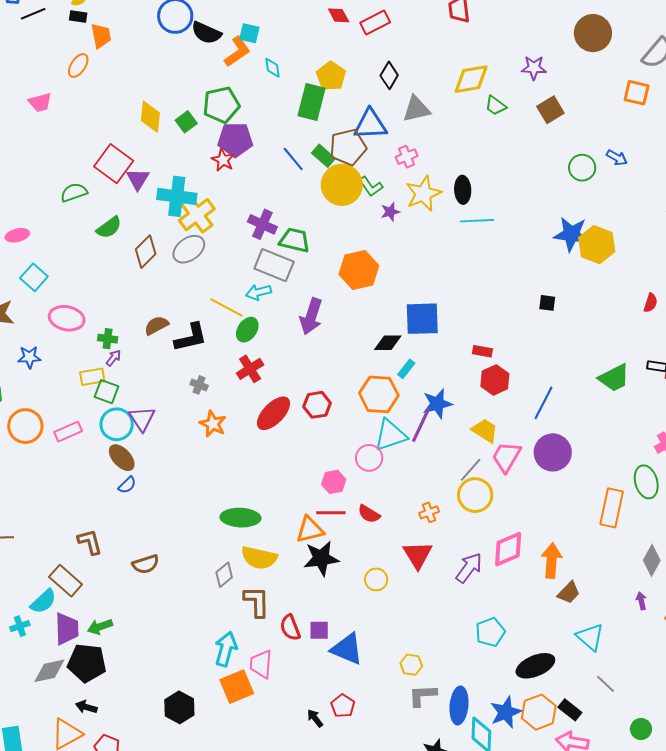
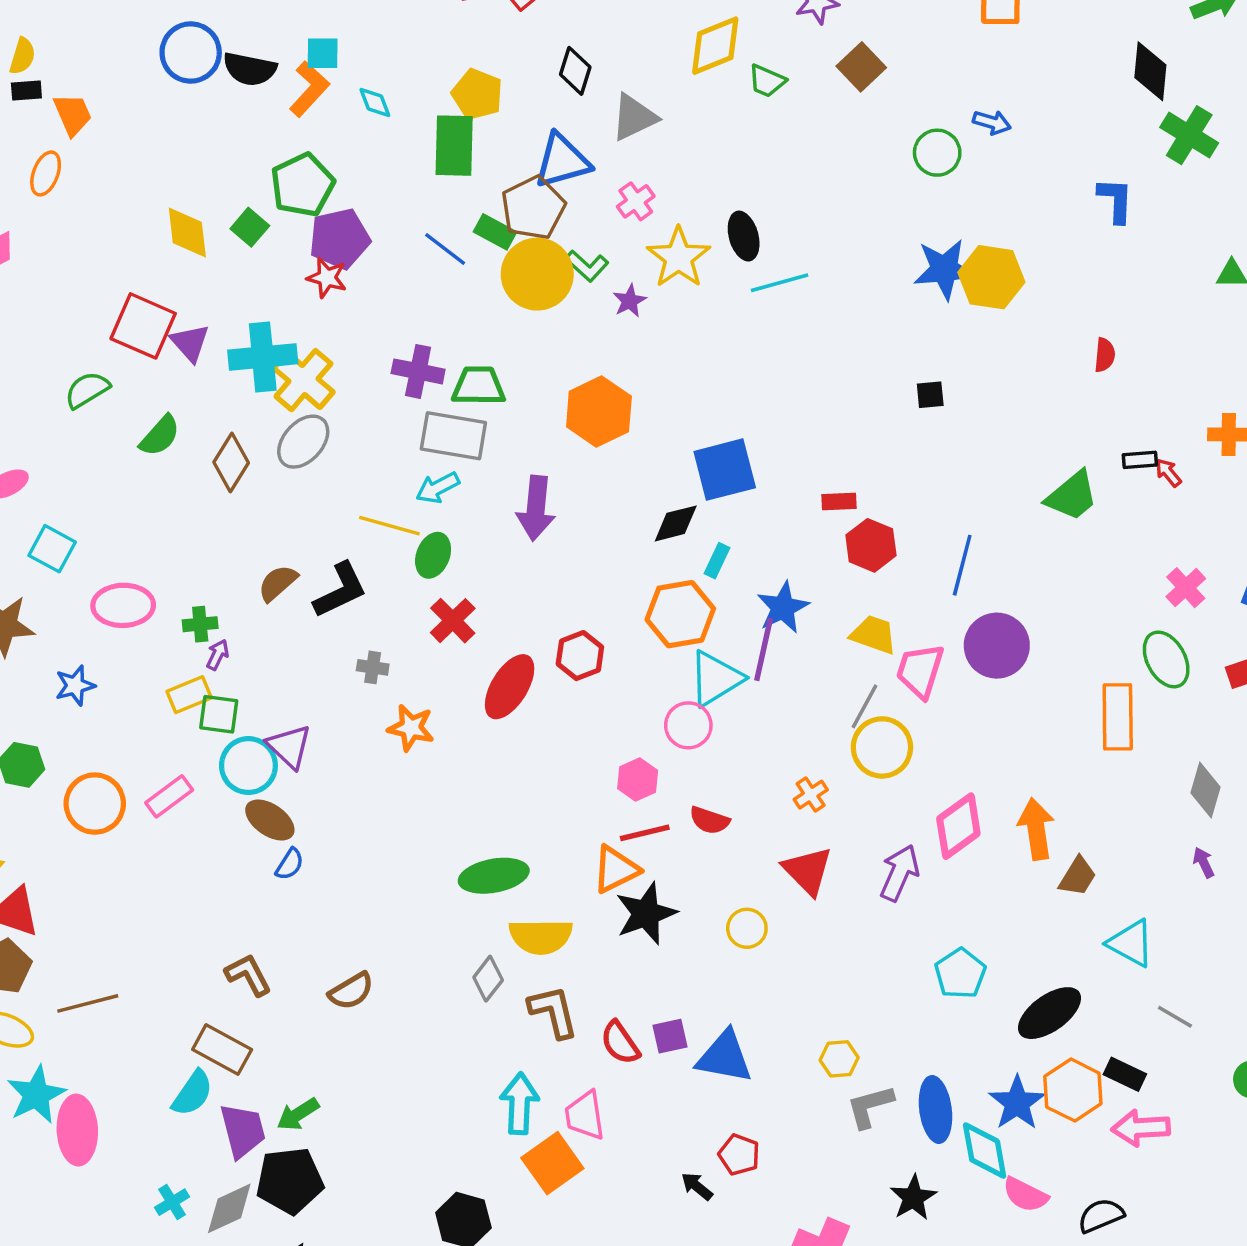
cyan cross: (20, 626) -> (172, 1202), moved

